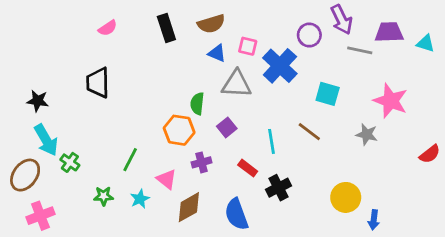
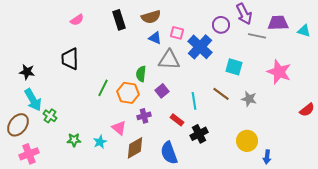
gray star: (367, 134) -> (249, 99), moved
green line: (130, 160) -> (103, 88), moved

